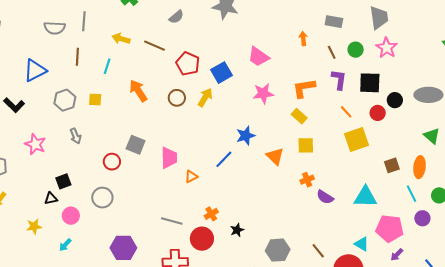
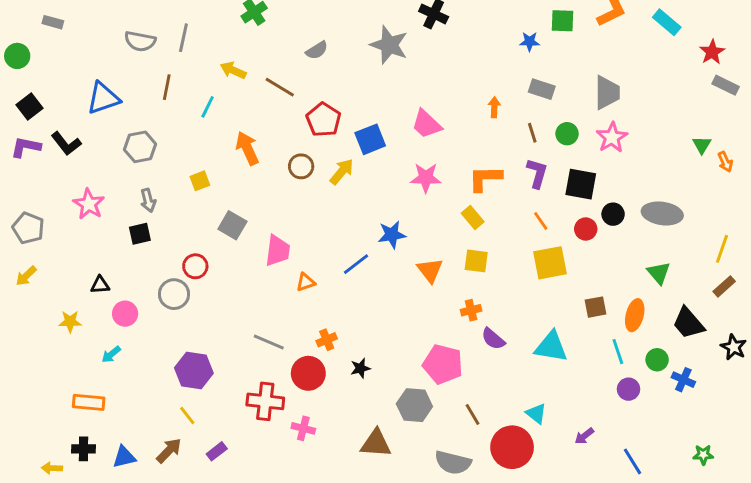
yellow square: (95, 99) -> (200, 181), moved, turned -32
red circle: (112, 162) -> (195, 266), moved
black square: (63, 181) -> (140, 234), moved
pink pentagon: (390, 228) -> (443, 364), moved

